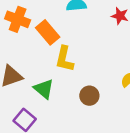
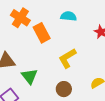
yellow L-shape: (65, 59) -> (67, 58), moved, turned 35

